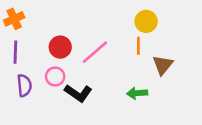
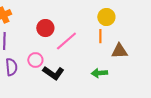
red circle: (60, 47) -> (45, 28), moved
brown triangle: (163, 65) -> (119, 51), turned 48

